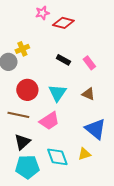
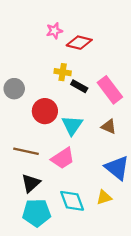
yellow cross: (22, 49) -> (63, 72), moved, turned 32
pink rectangle: (89, 63) -> (110, 90), size x1.6
red circle: (27, 90) -> (45, 111), moved

